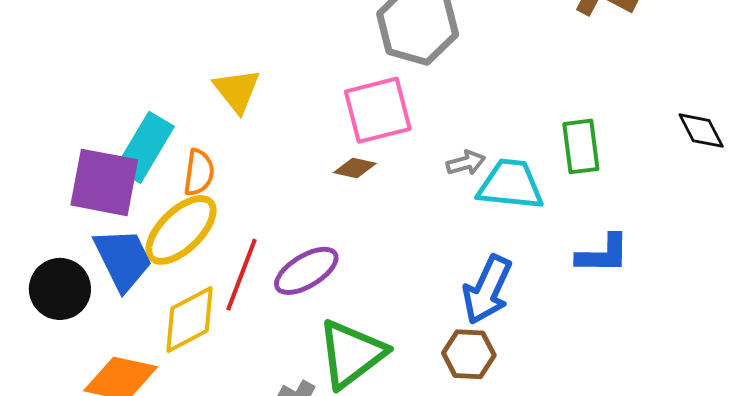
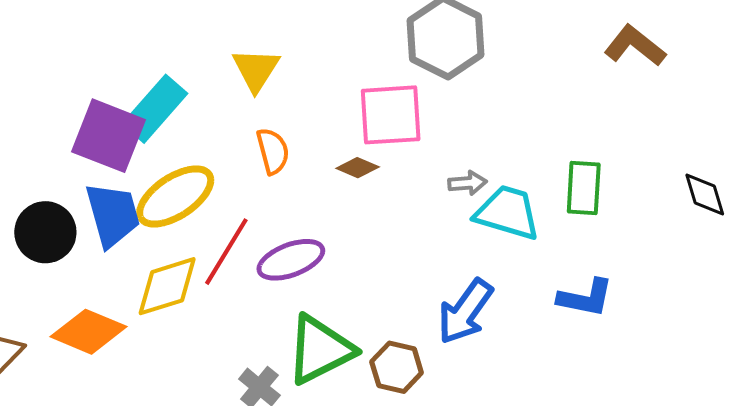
orange semicircle: (199, 172) -> (273, 151), moved, turned -33
brown hexagon: (469, 354) -> (397, 367), moved

